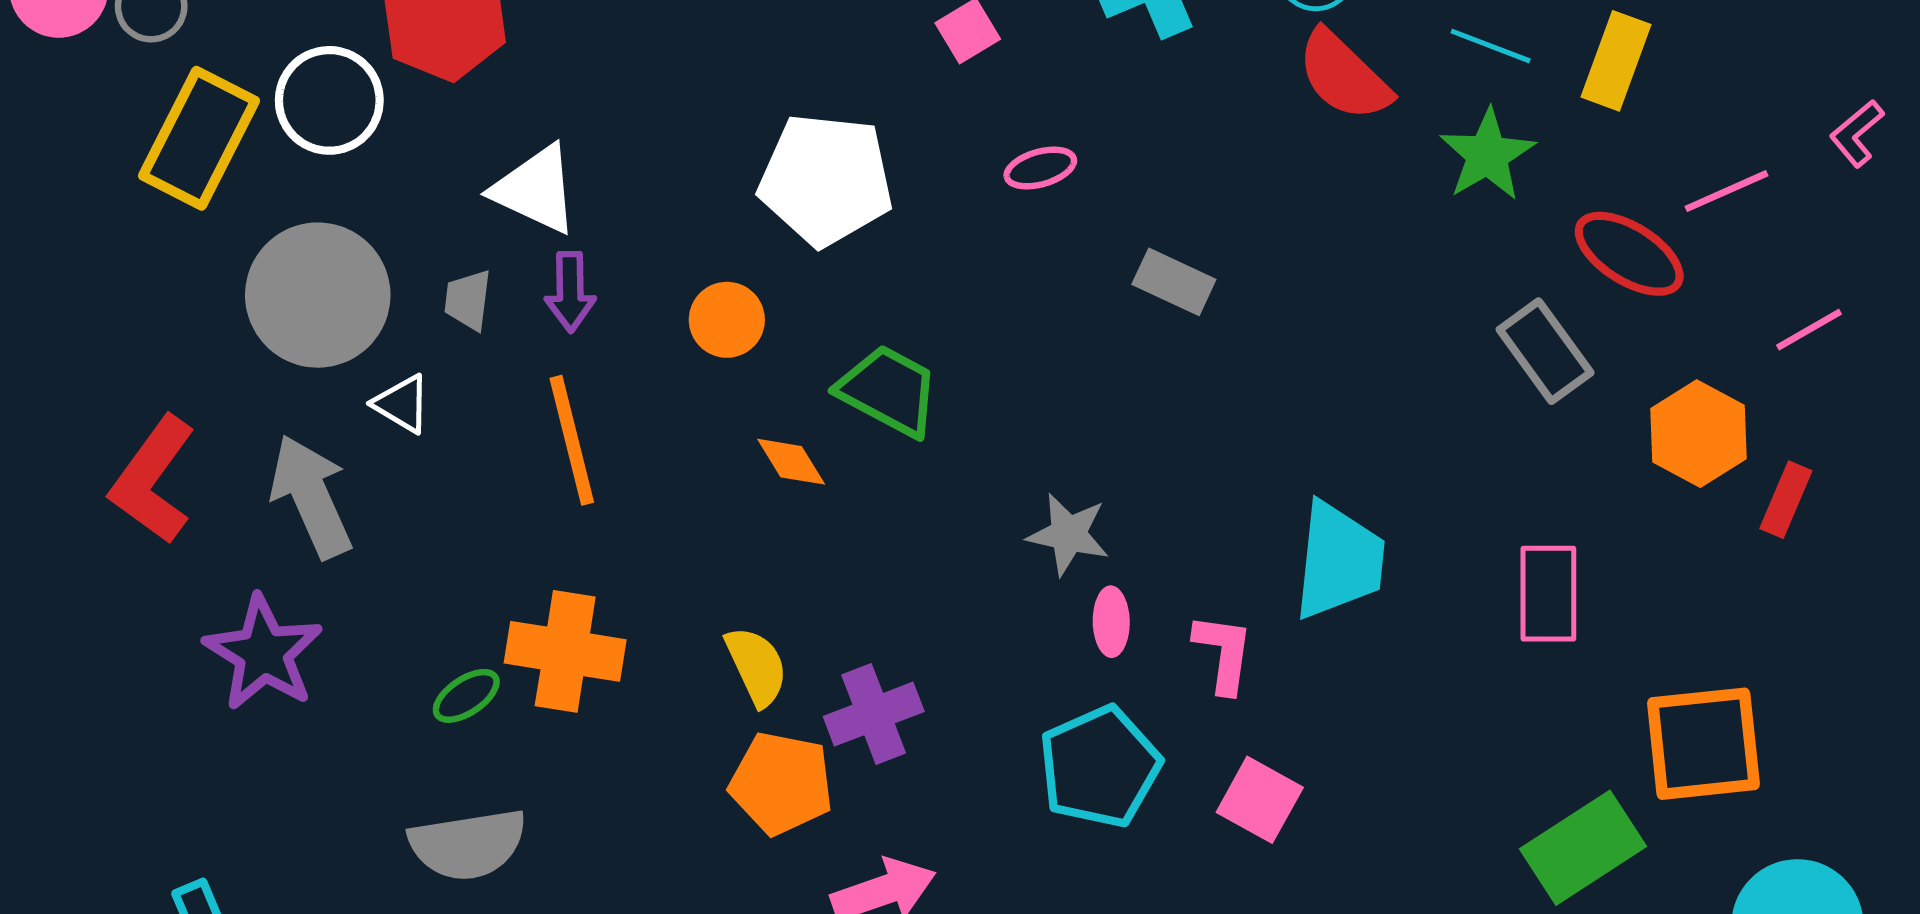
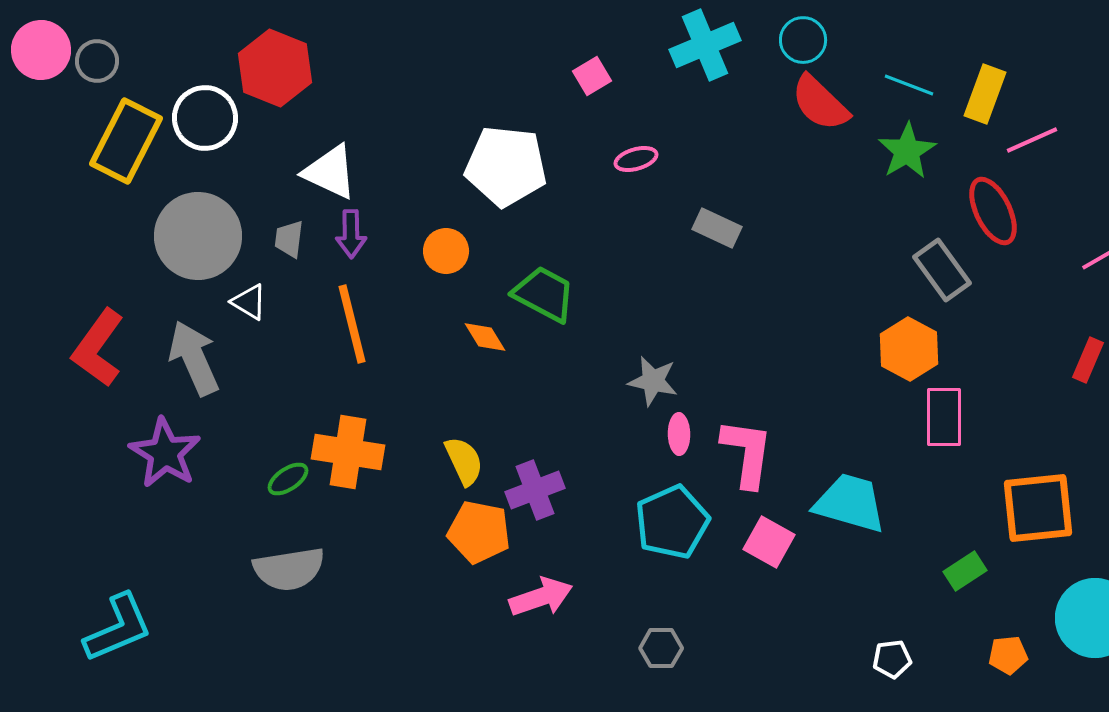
pink line: (1727, 191) -> (1032, 140), moved
red ellipse: (1629, 254) -> (993, 211), turned 32
orange hexagon: (1698, 434) -> (909, 349), moved
cyan trapezoid: (1339, 561) -> (850, 503), moved, turned -80
pink L-shape: (1223, 653) -> (747, 453), size x1.4
green rectangle: (1583, 848) -> (965, 571), size x0.6

